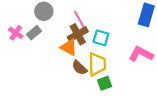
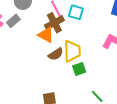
cyan square: (101, 38) -> (76, 12), moved
brown semicircle: (79, 68) -> (56, 54), turned -77

